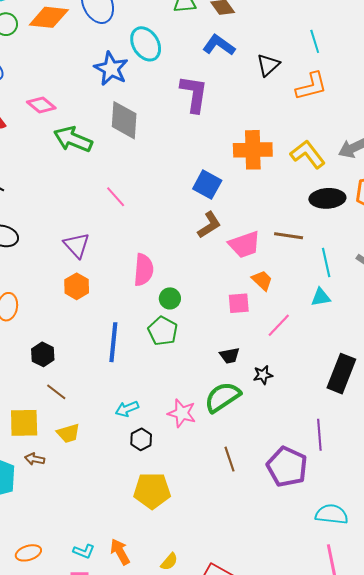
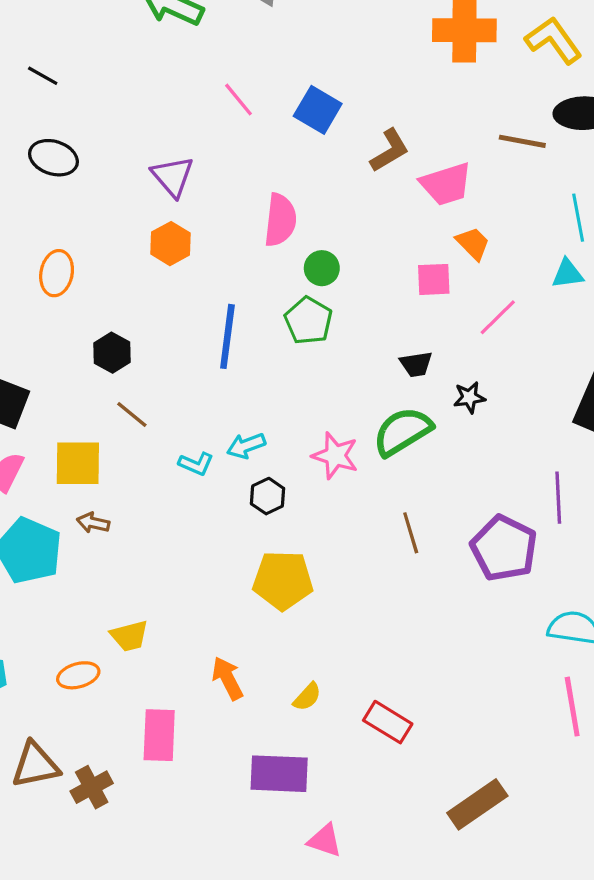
blue square: (207, 185) -> (318, 110), moved
brown line: (289, 236) -> (522, 141), moved
yellow trapezoid: (68, 433) -> (129, 636), moved
cyan L-shape: (84, 551) -> (196, 464), moved

